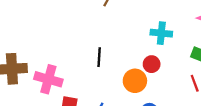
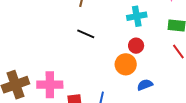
black line: (99, 57) -> (86, 34), moved, turned -54

